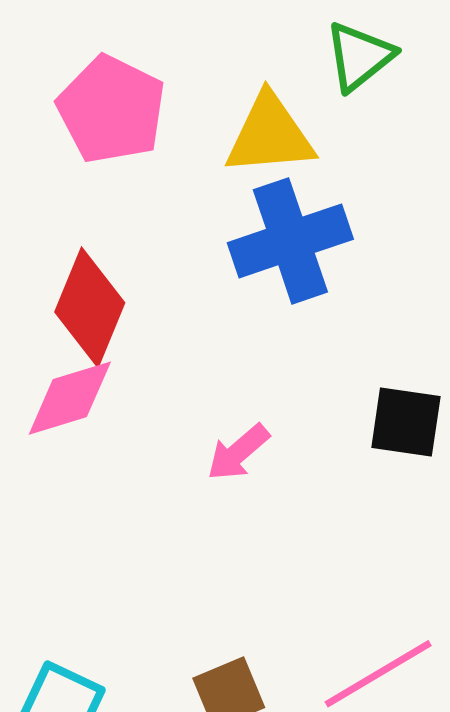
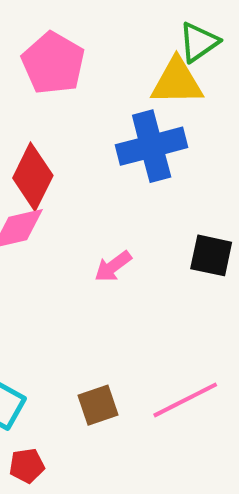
yellow triangle: (270, 135) -> (177, 82), moved

